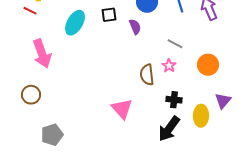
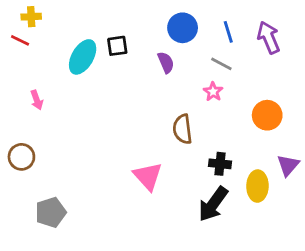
black square: (109, 15) -> (117, 46), moved
gray line: (175, 44) -> (221, 64), moved
pink arrow: (42, 54) -> (37, 100), size x0.5
pink star: (169, 66) -> (213, 92), moved

